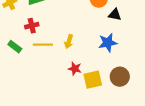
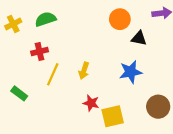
yellow line: (43, 45) -> (53, 74), turned -66
green rectangle: (15, 47) -> (19, 93), moved
brown circle: (120, 77) -> (158, 107), moved

